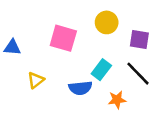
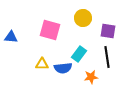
black line: (138, 74) -> (107, 57), turned 35
yellow triangle: (36, 80) -> (42, 64), moved, turned 40

